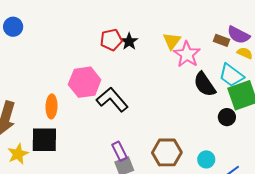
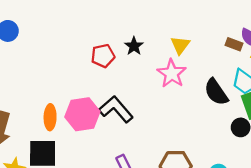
red pentagon: (111, 40) -> (103, 56), moved
pink star: (187, 54) -> (172, 73), moved
pink hexagon: (85, 82) -> (82, 114), moved

